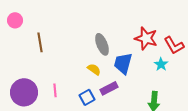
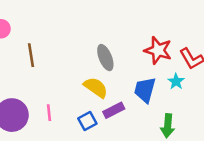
blue trapezoid: (123, 63) -> (145, 90), moved
yellow semicircle: (94, 69) -> (96, 87), size x1.5

